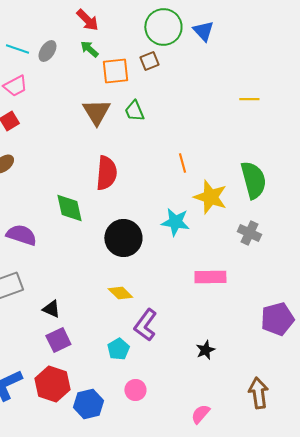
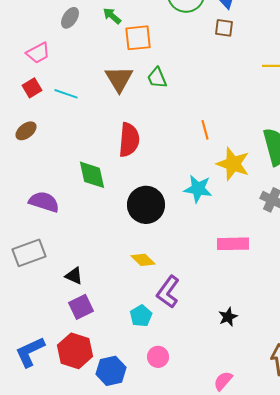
cyan line: (17, 49) -> (66, 94), moved
brown square: (149, 61) -> (224, 28), moved, turned 30

